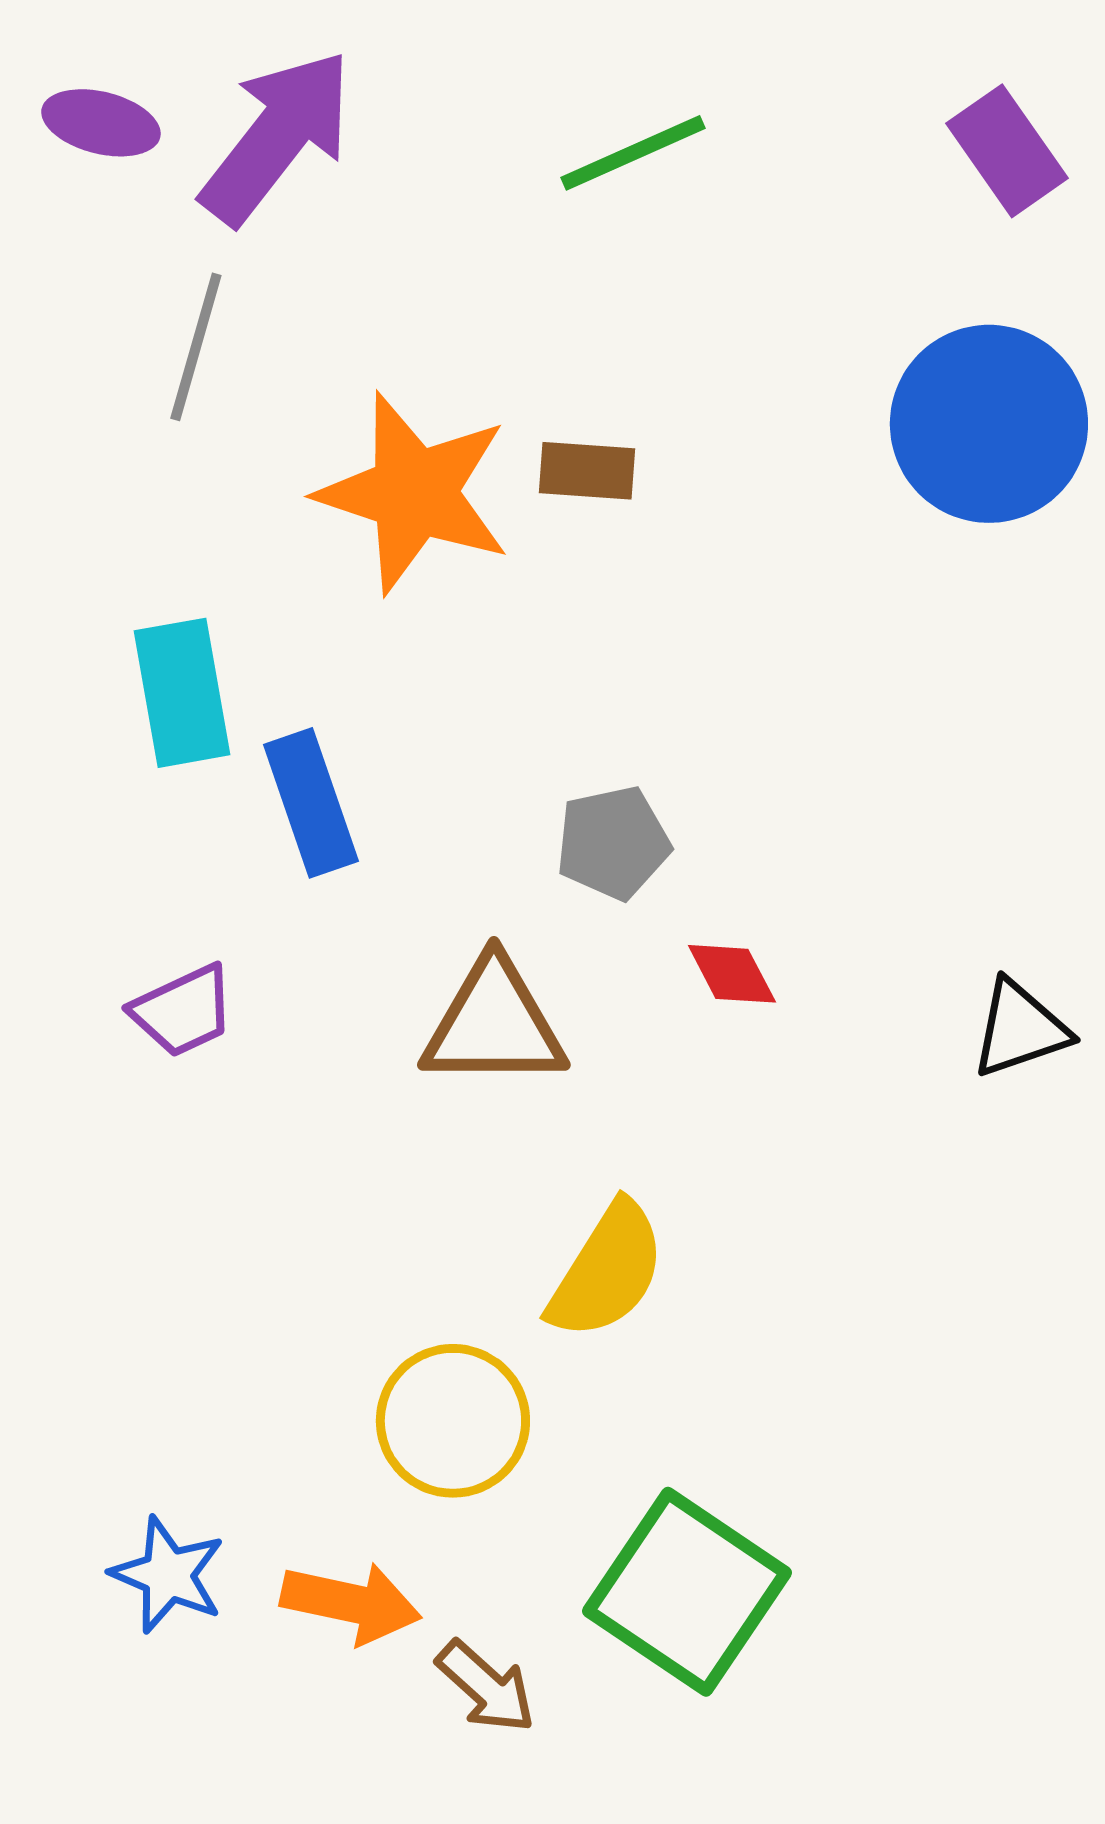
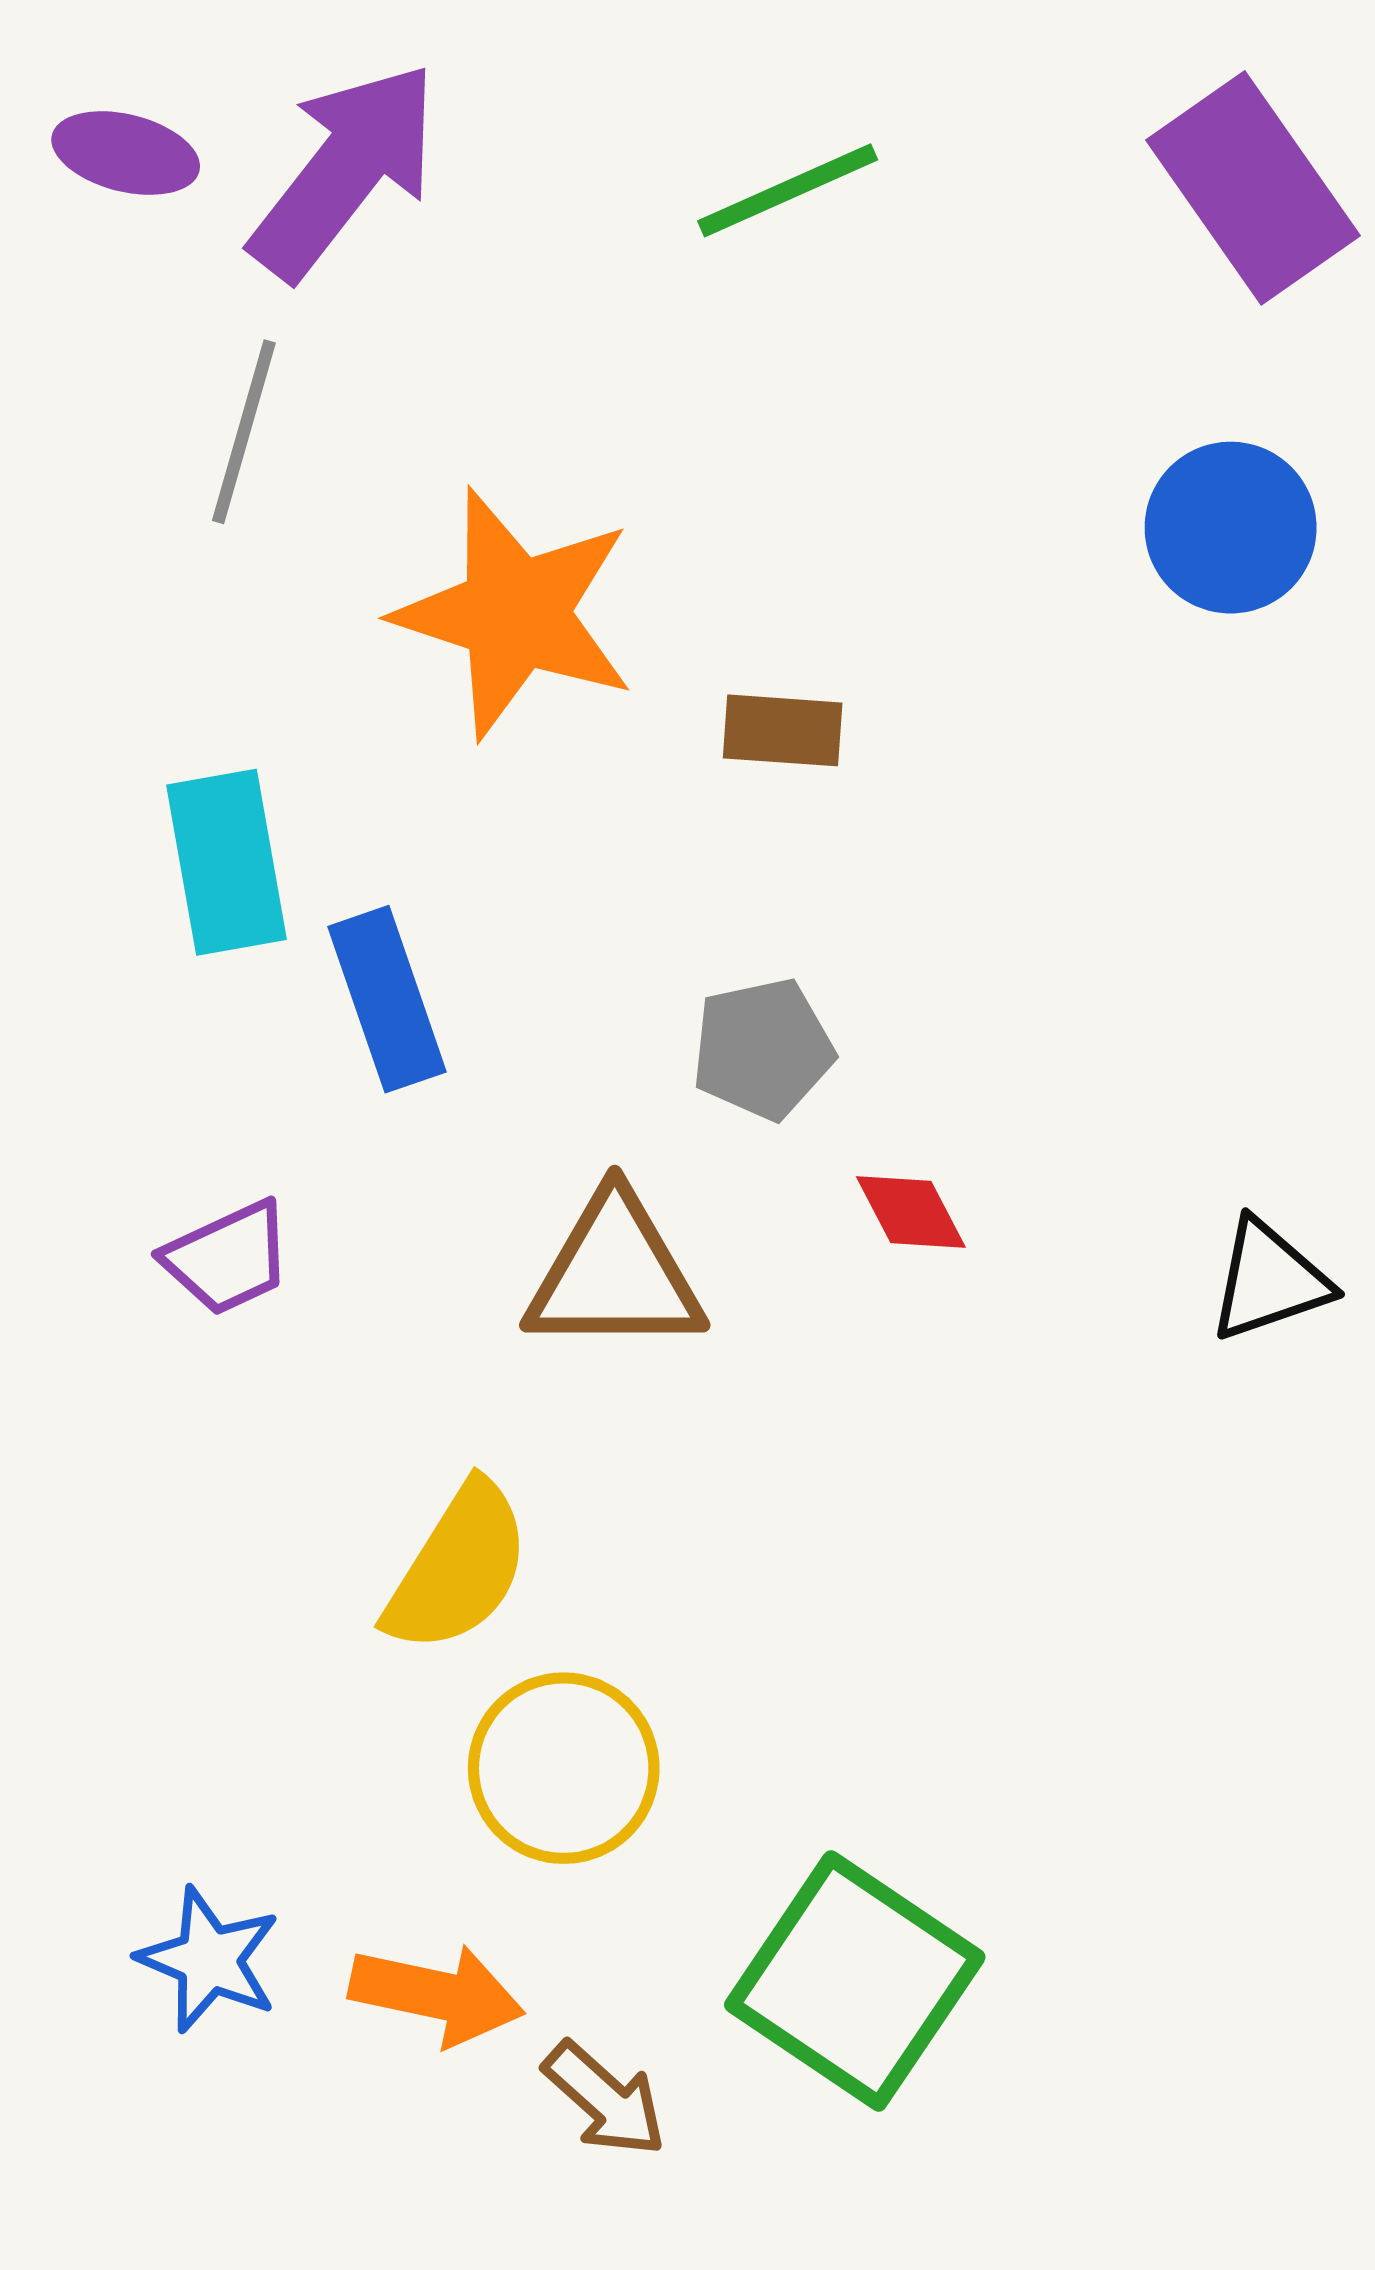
purple rectangle: (1007, 151) -> (1253, 188), size x1.4
blue circle: (989, 424) -> (1231, 528), size x0.7
brown rectangle: (587, 471) -> (783, 730), moved
yellow semicircle: (607, 1271) -> (458, 1568), moved

